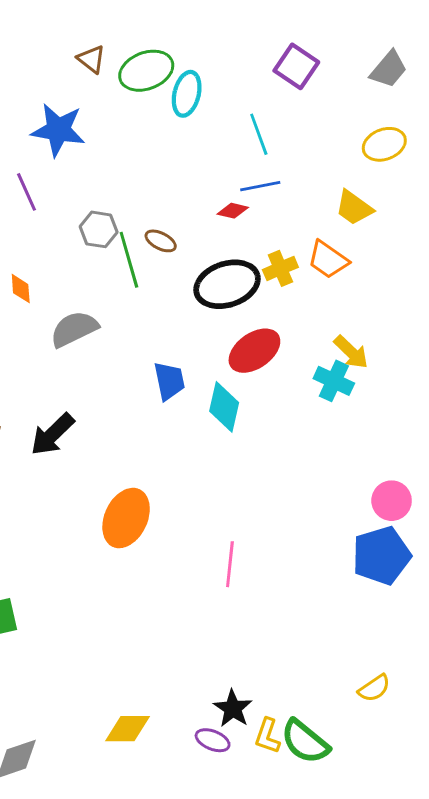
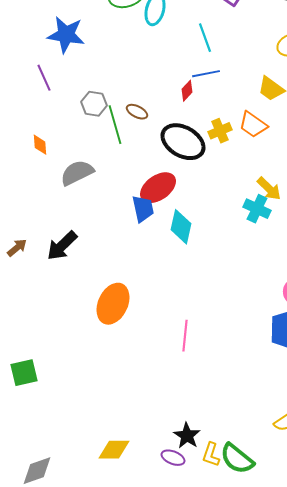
red diamond: (233, 211) -> (187, 91), turned -60
black ellipse: (227, 284) -> (183, 142), turned 48
red ellipse: (254, 351) -> (158, 188), moved

